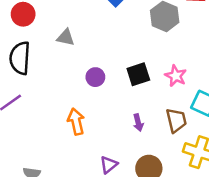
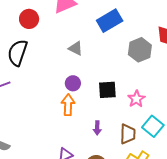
gray triangle: (66, 37) -> (76, 48), moved
orange arrow: (76, 122) -> (68, 105), moved

